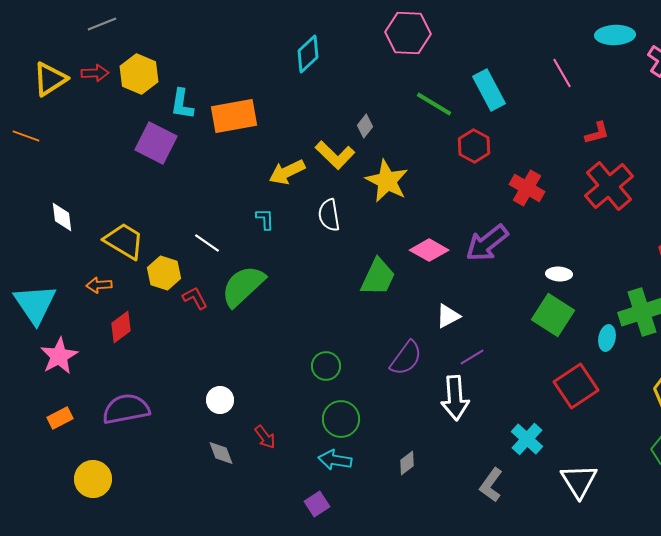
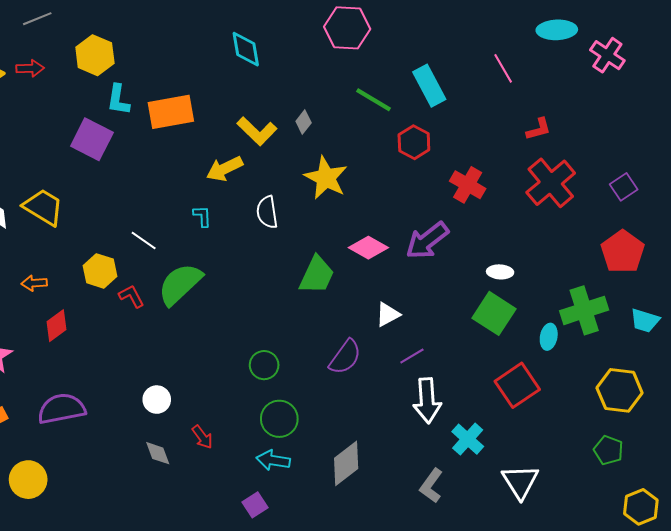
cyan diamond: (308, 54) -> (246, 49), turned -57
yellow hexagon: (139, 74) -> (95, 55), moved
yellow L-shape: (335, 155) -> (257, 131), moved
yellow trapezoid: (124, 241) -> (43, 207), moved
white arrow: (455, 398) -> (427, 401), moved
gray diamond: (407, 463) -> (346, 463), size x1.8

